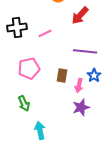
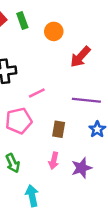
pink line: (45, 33) -> (37, 93), moved
pink arrow: (79, 85) -> (54, 161), moved

